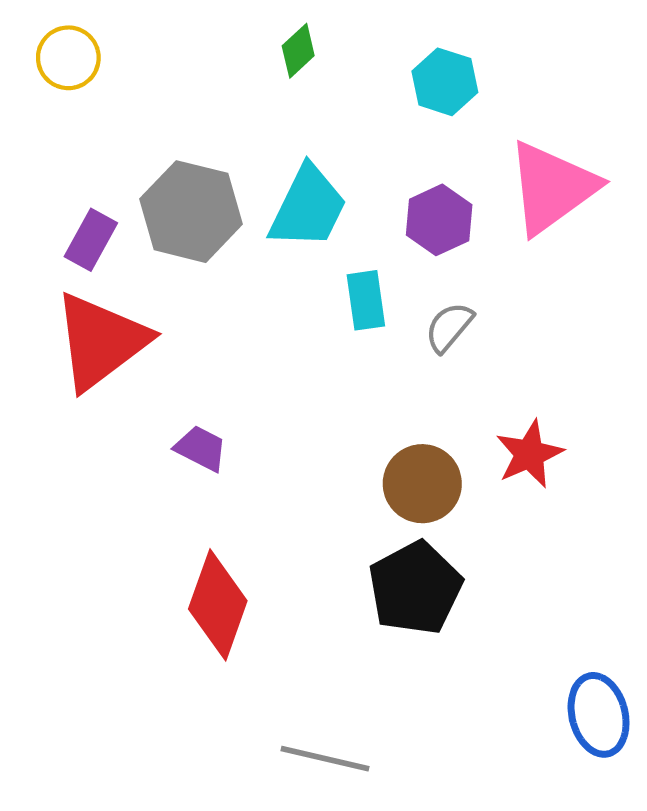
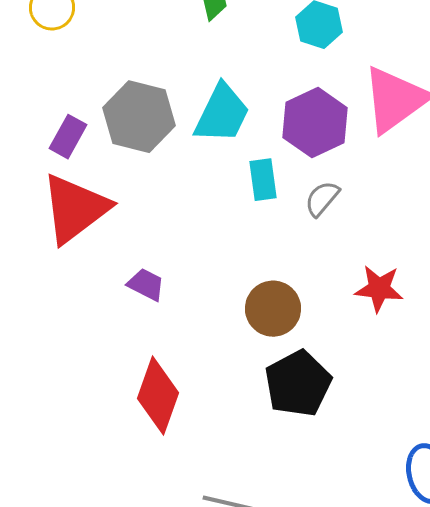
purple hexagon: (439, 220) -> (315, 123), size x1.4
red star: (529, 454) -> (379, 289), turned 30
brown circle: (422, 484) -> (273, 309), moved

